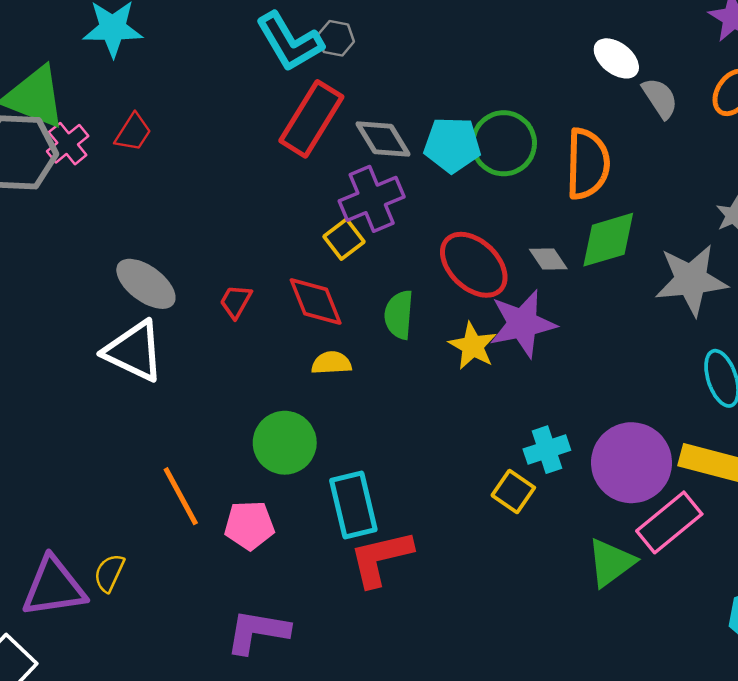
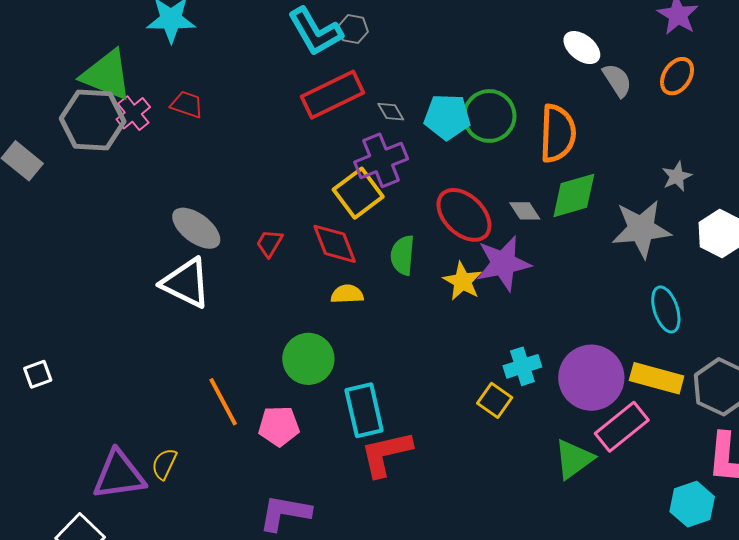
red rectangle: (311, 119) -> (332, 95), turned 32
red trapezoid: (133, 132) -> (187, 105), turned -104
gray diamond: (383, 139) -> (391, 112), size x0.6
yellow square: (344, 239) -> (358, 193), size x1.5

